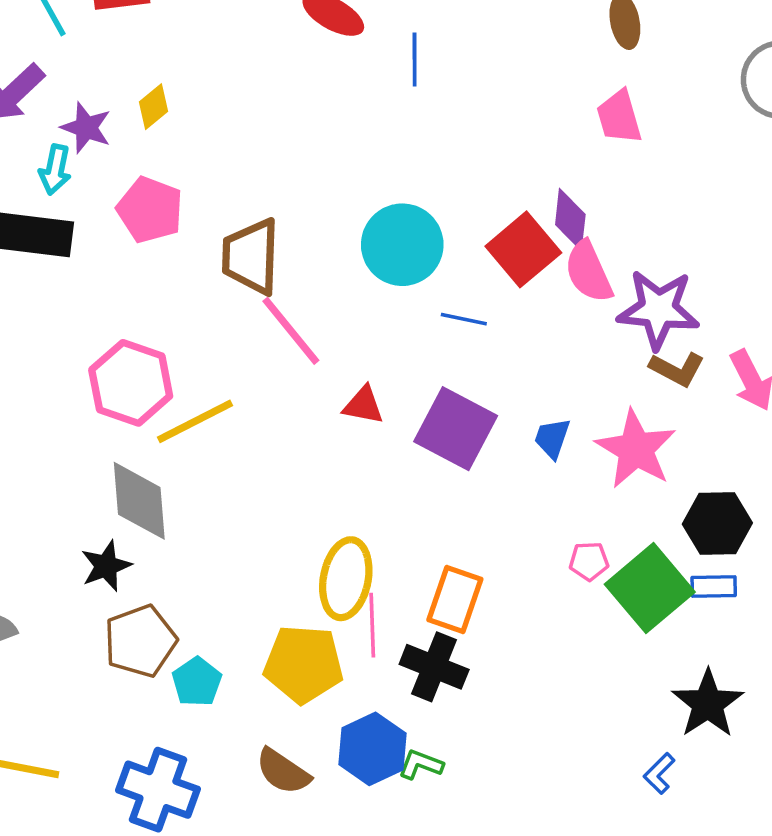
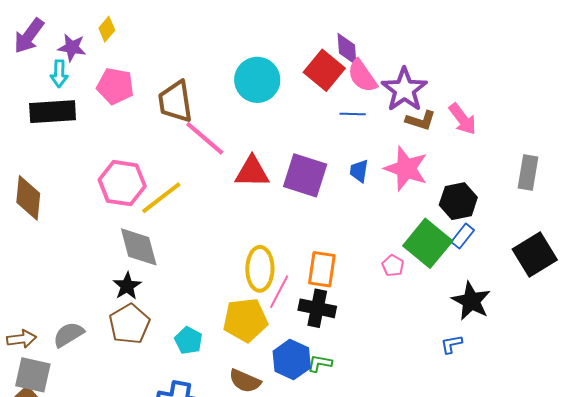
purple star: (658, 309) -> (404, 90), turned -30
blue line: (464, 319) -> (353, 114), moved
red triangle: (363, 405) -> (252, 172), size x1.5
pink pentagon: (589, 561) -> (393, 266), moved, turned -30
blue rectangle: (714, 586) -> (463, 236), turned -40
pink line: (372, 625) -> (279, 292), turned 40
brown pentagon: (140, 641) -> (129, 324), moved
blue L-shape: (659, 773) -> (452, 344), turned 45

